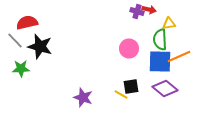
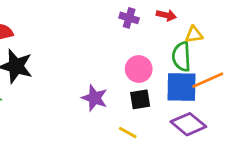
purple cross: (137, 12) -> (129, 18), moved
black square: (131, 86) -> (140, 99), moved
purple star: (83, 98) -> (95, 98), moved

